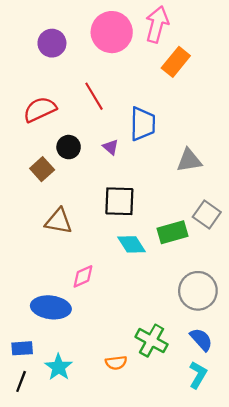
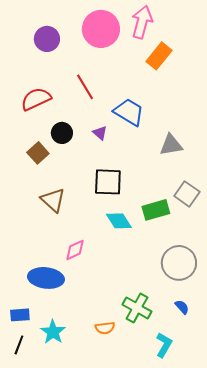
blue trapezoid: (143, 124) -> (129, 112), turned -60
brown triangle: (59, 221) -> (53, 200), turned 32
blue semicircle: (201, 339) -> (182, 307), size x0.7
cyan L-shape: (198, 375) -> (164, 345), moved

